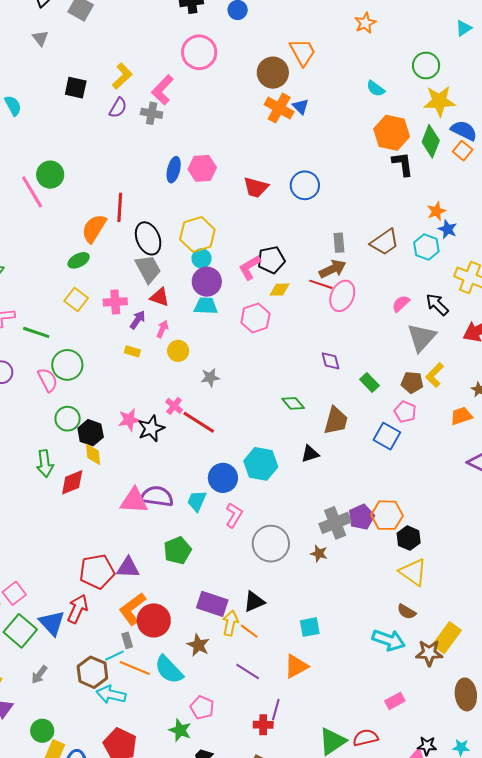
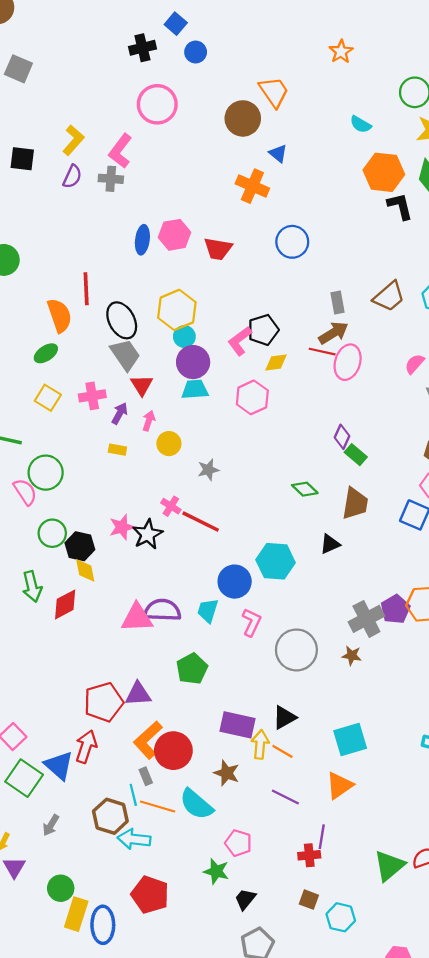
orange cross: (279, 108) -> (252, 186), moved
red trapezoid: (256, 187) -> (218, 249), moved
orange semicircle: (94, 228) -> (59, 315), turned 136
red triangle: (160, 297) -> (142, 385), turned 45
purple diamond: (331, 361) -> (342, 437), turned 45
green rectangle: (369, 383) -> (356, 455), moved
cyan square: (310, 627) -> (350, 740), size x1.4
cyan line: (114, 656) -> (133, 795), turned -72

